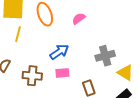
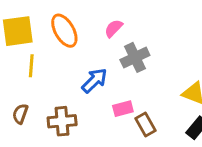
gray cross: (105, 56) -> (135, 57), moved
pink rectangle: (62, 73) -> (123, 109), moved

